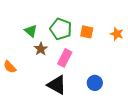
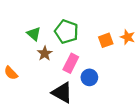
orange square: (87, 32) -> (106, 40), moved, turned -32
blue circle: (95, 83) -> (89, 77), moved

